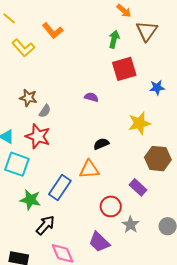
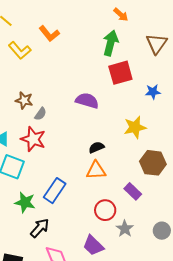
brown triangle: (147, 31) -> (157, 44), moved
green arrow: (114, 39) -> (111, 43), size x1.4
purple semicircle: (91, 97) -> (87, 101), size x1.6
orange triangle: (89, 169) -> (96, 170), moved

